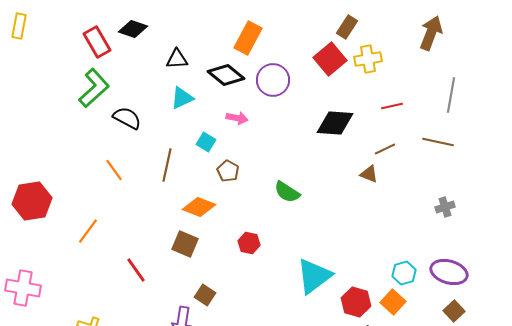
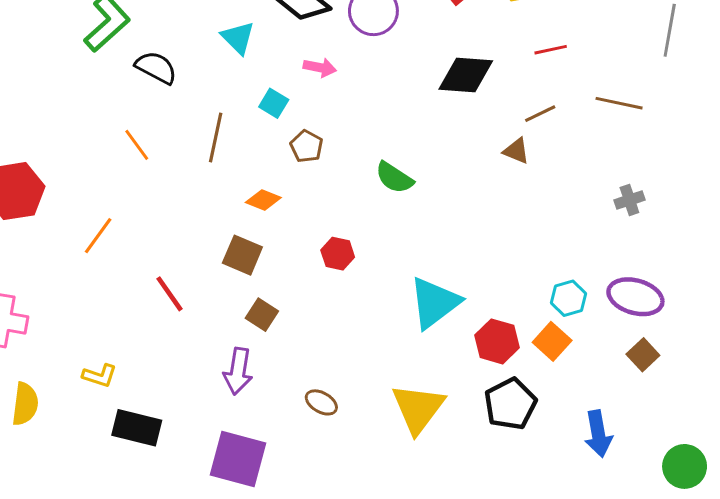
gray line: (451, 95) -> (670, 30), moved
cyan triangle: (182, 98) -> (238, 38), turned -50
orange diamond: (199, 207) -> (263, 200), size x0.7
brown square: (205, 295) -> (262, 315), moved

